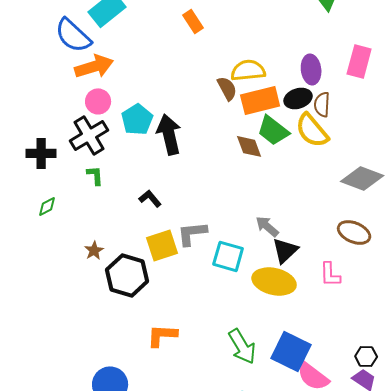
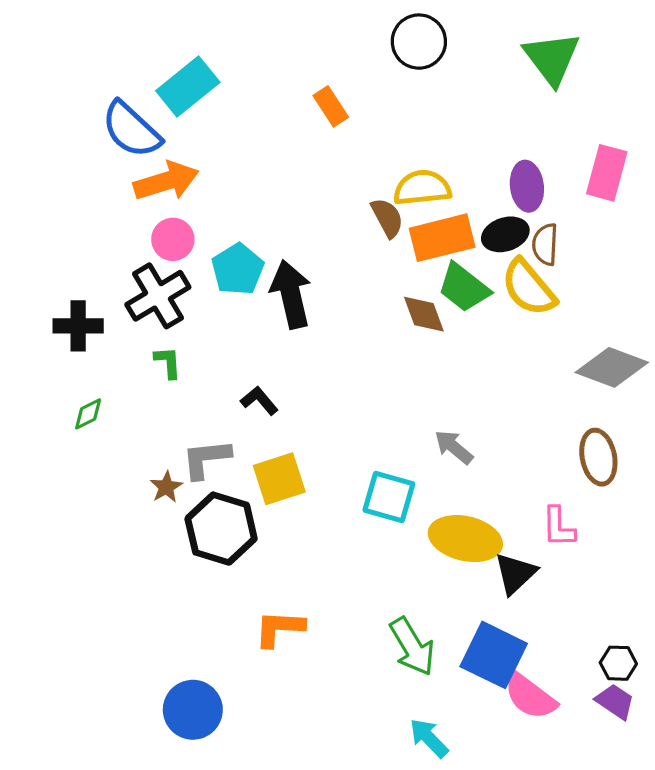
brown ellipse: (354, 232) -> (598, 457), turned 56
gray L-shape: (192, 233) -> (206, 459), moved
black triangle: (285, 250) -> (515, 573), moved

